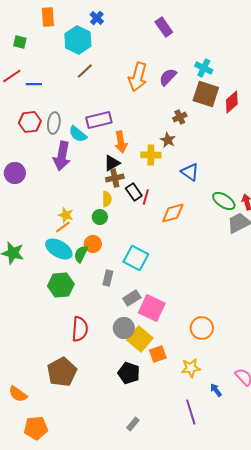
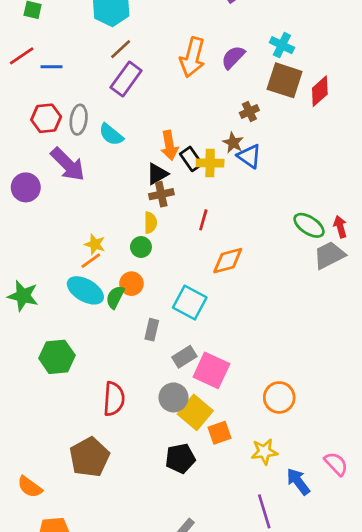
purple rectangle: (99, 120) -> (126, 79), moved, turned -40
purple arrow: (62, 156) -> (68, 164), moved, turned -56
blue triangle: (190, 172) -> (249, 156), moved
black rectangle: (134, 192) -> (191, 159), moved
orange diamond: (173, 213) -> (228, 261), moved
green hexagon: (61, 285) -> (57, 357), moved
black pentagon: (129, 373) -> (180, 458), turned -30
blue arrow: (216, 390) -> (298, 481), size x1.5

